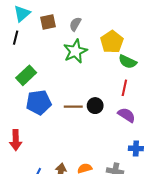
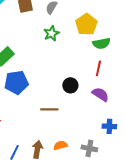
green star: (75, 51) -> (51, 33), size x0.7
green semicircle: (128, 62) -> (101, 43), turned -36
brown line: (73, 107) -> (49, 109), moved

